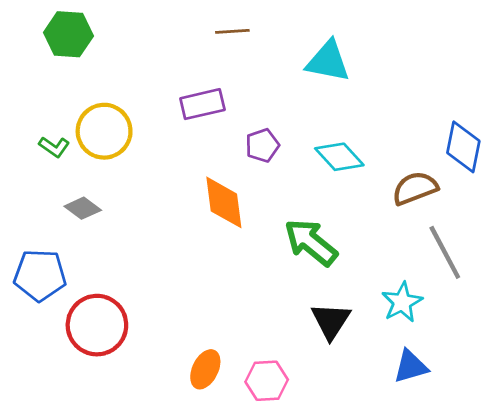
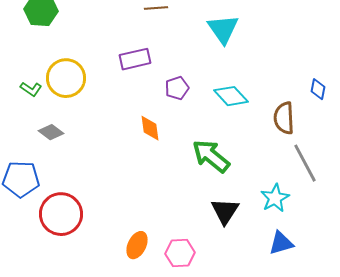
cyan triangle: (328, 61) -> (223, 29), turned 44
blue diamond: (463, 147) -> (318, 89), size x0.6
brown semicircle: (415, 188) -> (284, 118), turned -72
orange diamond: (224, 202) -> (150, 128), size x0.7

